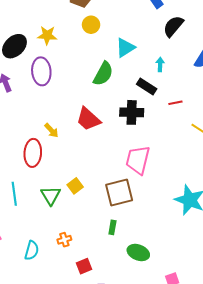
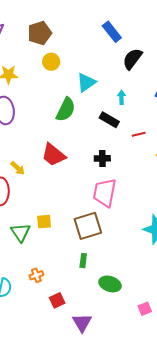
black cross: (132, 112) -> (102, 158), moved, size x0.7
yellow square: (75, 186) -> (44, 222), turned 35

